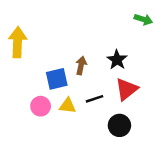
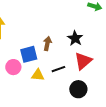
pink circle: (41, 106) -> (13, 67), moved

